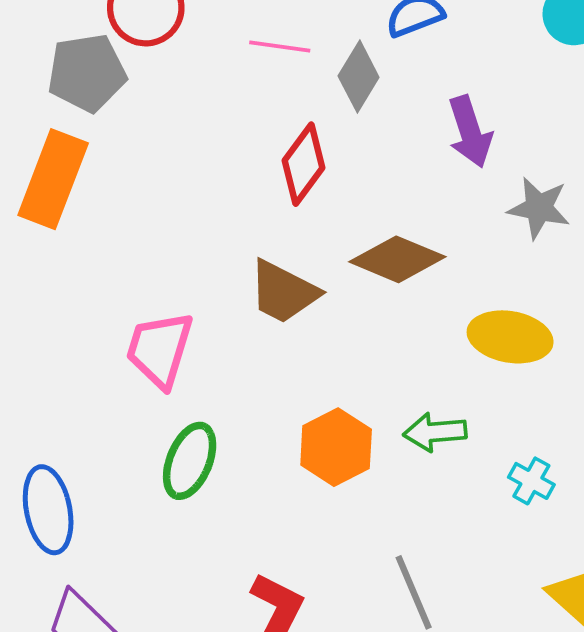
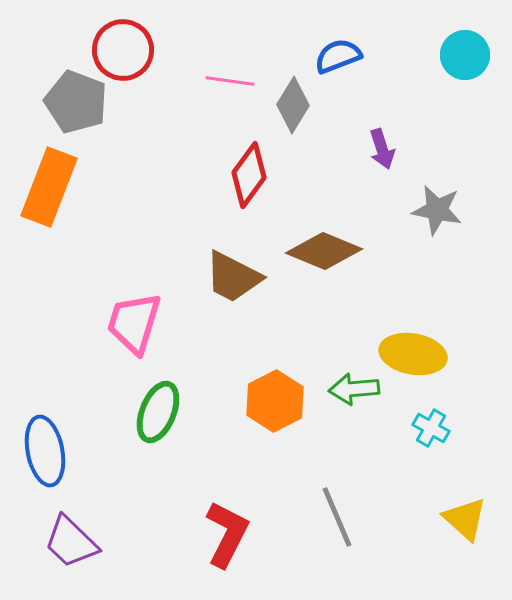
gray pentagon: (87, 73) -> (76, 102), turned 30
purple arrow: (470, 132) -> (382, 149), size x0.7
yellow ellipse: (510, 337) -> (413, 354), moved

